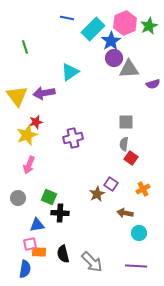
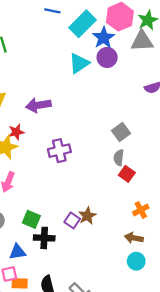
gray triangle: (129, 69) -> (142, 41), moved
cyan triangle: (70, 72) -> (79, 63), moved
purple arrow: (44, 93) -> (38, 105), moved
gray square: (126, 122) -> (121, 132), turned -35
purple square: (111, 184) -> (72, 220), moved
brown arrow: (125, 213) -> (134, 238), moved

